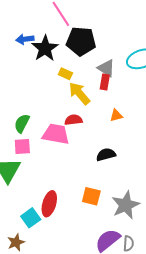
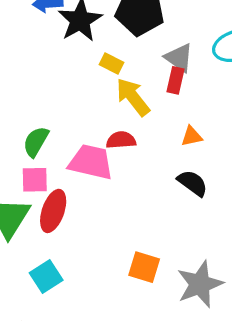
black semicircle: (106, 155) -> (193, 183), moved, turned 48
red ellipse: (49, 204) -> (53, 211), moved
cyan square: (31, 218) -> (46, 276), moved

